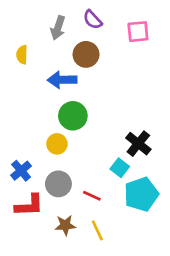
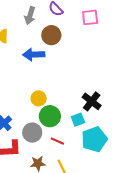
green circle: (73, 116) -> (50, 116), moved
yellow circle: (57, 144) -> (39, 98), moved
cyan square: (120, 168) -> (78, 120), turned 32

